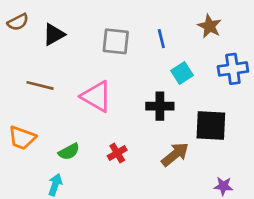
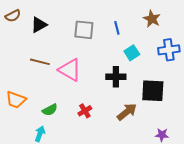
brown line: (40, 85) -> (40, 62), moved

